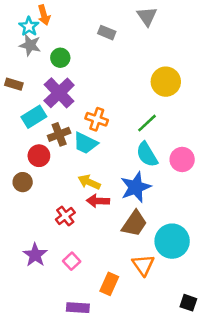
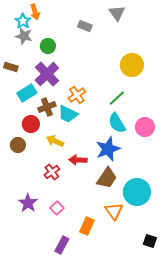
orange cross: (97, 119) -> (77, 95), turned 36
yellow arrow: (89, 182) -> (55, 141), moved
purple rectangle: (78, 308) -> (62, 245), turned -66

